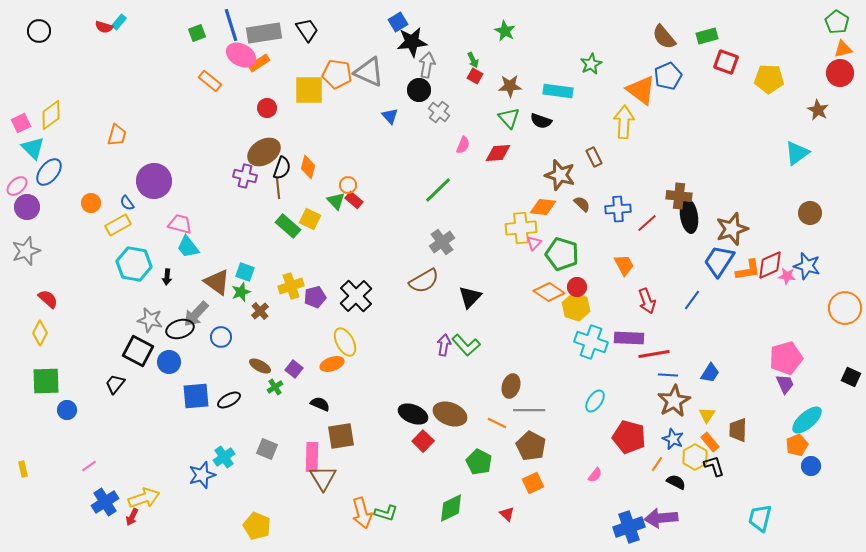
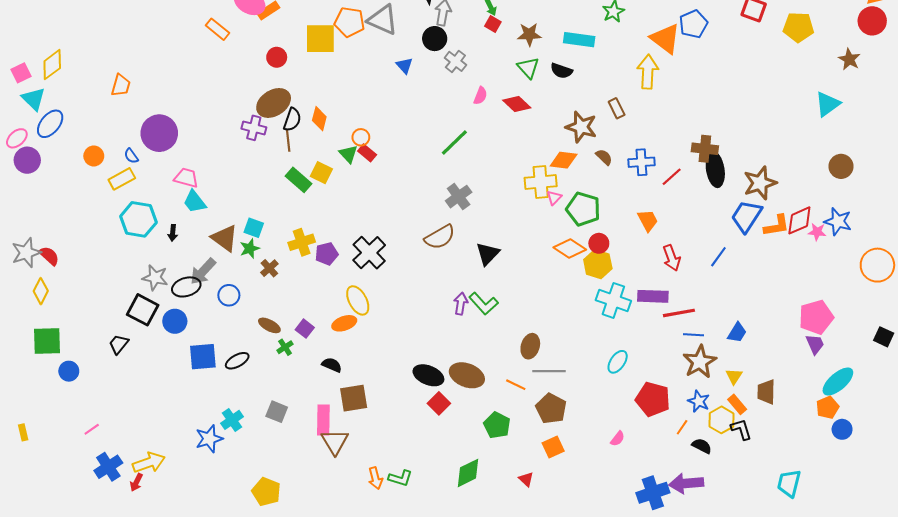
red diamond: (498, 153) -> (517, 104), turned 48
gray star: (26, 251) -> (26, 253), moved
orange arrow: (362, 513) -> (375, 478), size x0.7

